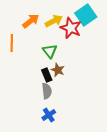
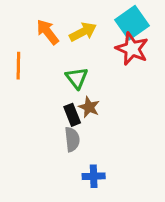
orange arrow: (31, 21) -> (48, 32), turned -90
red star: (71, 28) -> (132, 49), moved
blue cross: (49, 115) -> (94, 176), moved, turned 32

